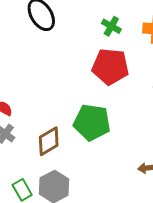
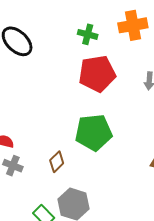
brown diamond: (49, 141) -> (57, 162), size x0.7

